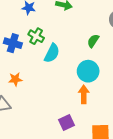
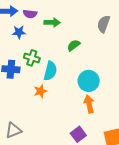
green semicircle: (93, 41) -> (74, 45), moved, turned 32
orange star: (15, 79) -> (40, 91), moved

